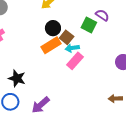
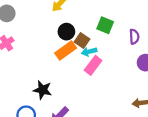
purple semicircle: (102, 15) -> (134, 37), moved, turned 56
black star: (17, 78) -> (43, 90), moved

